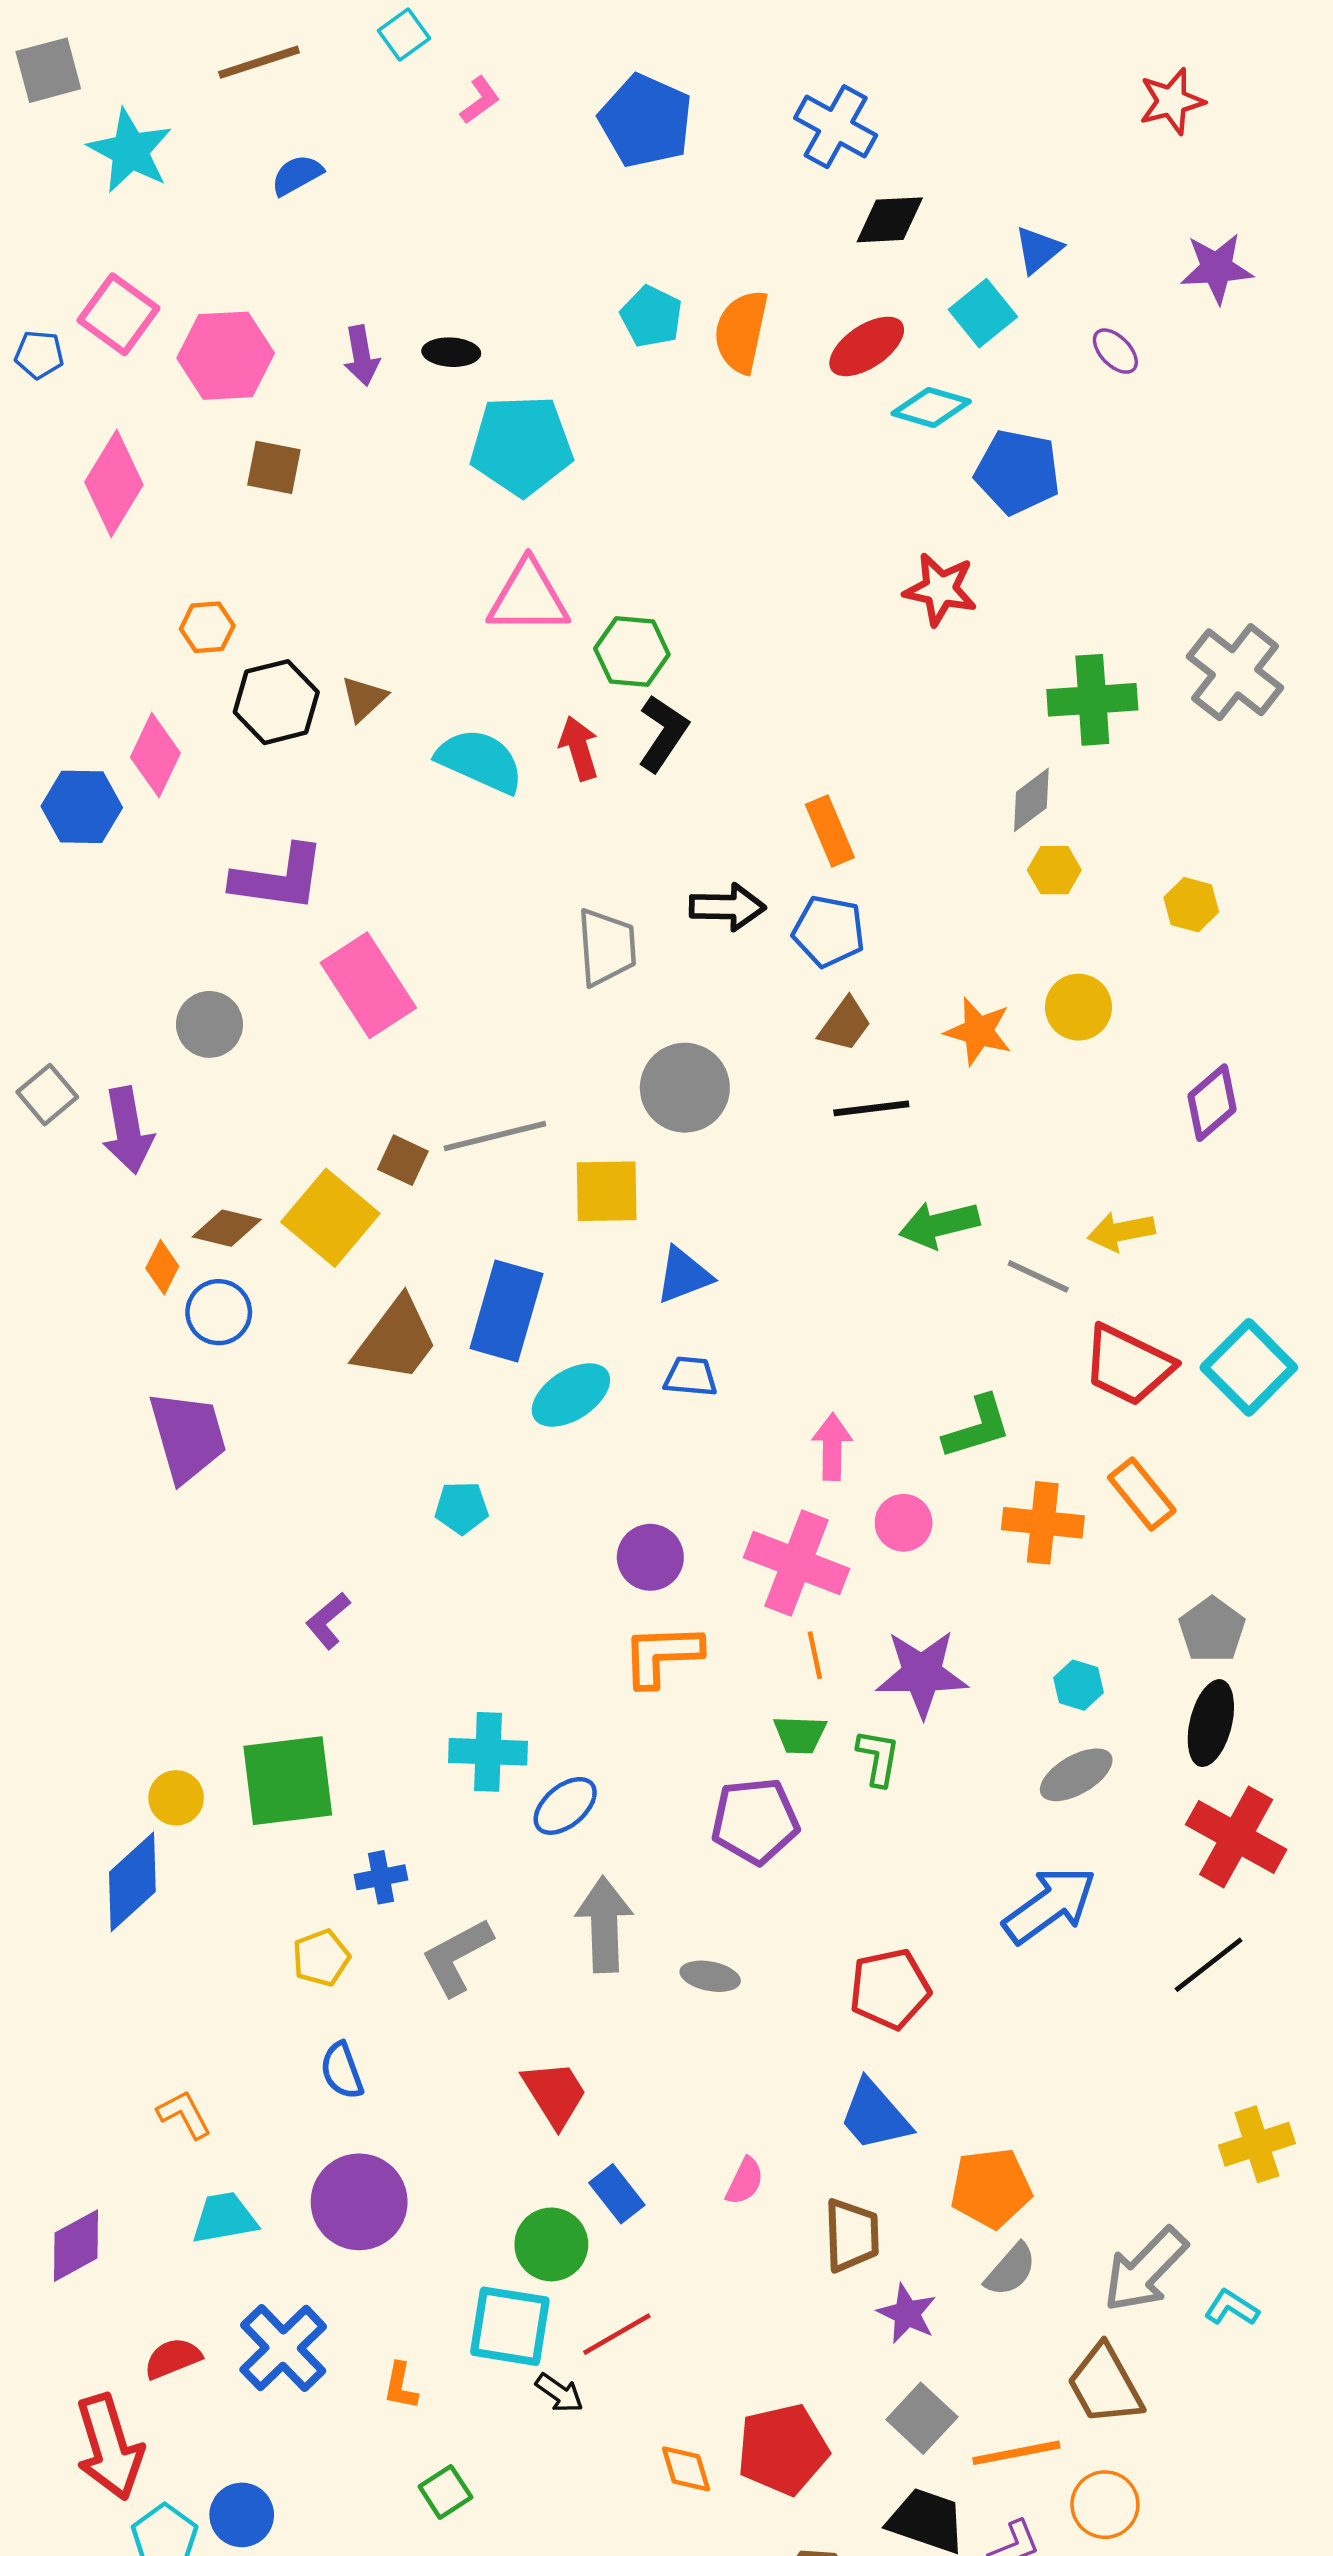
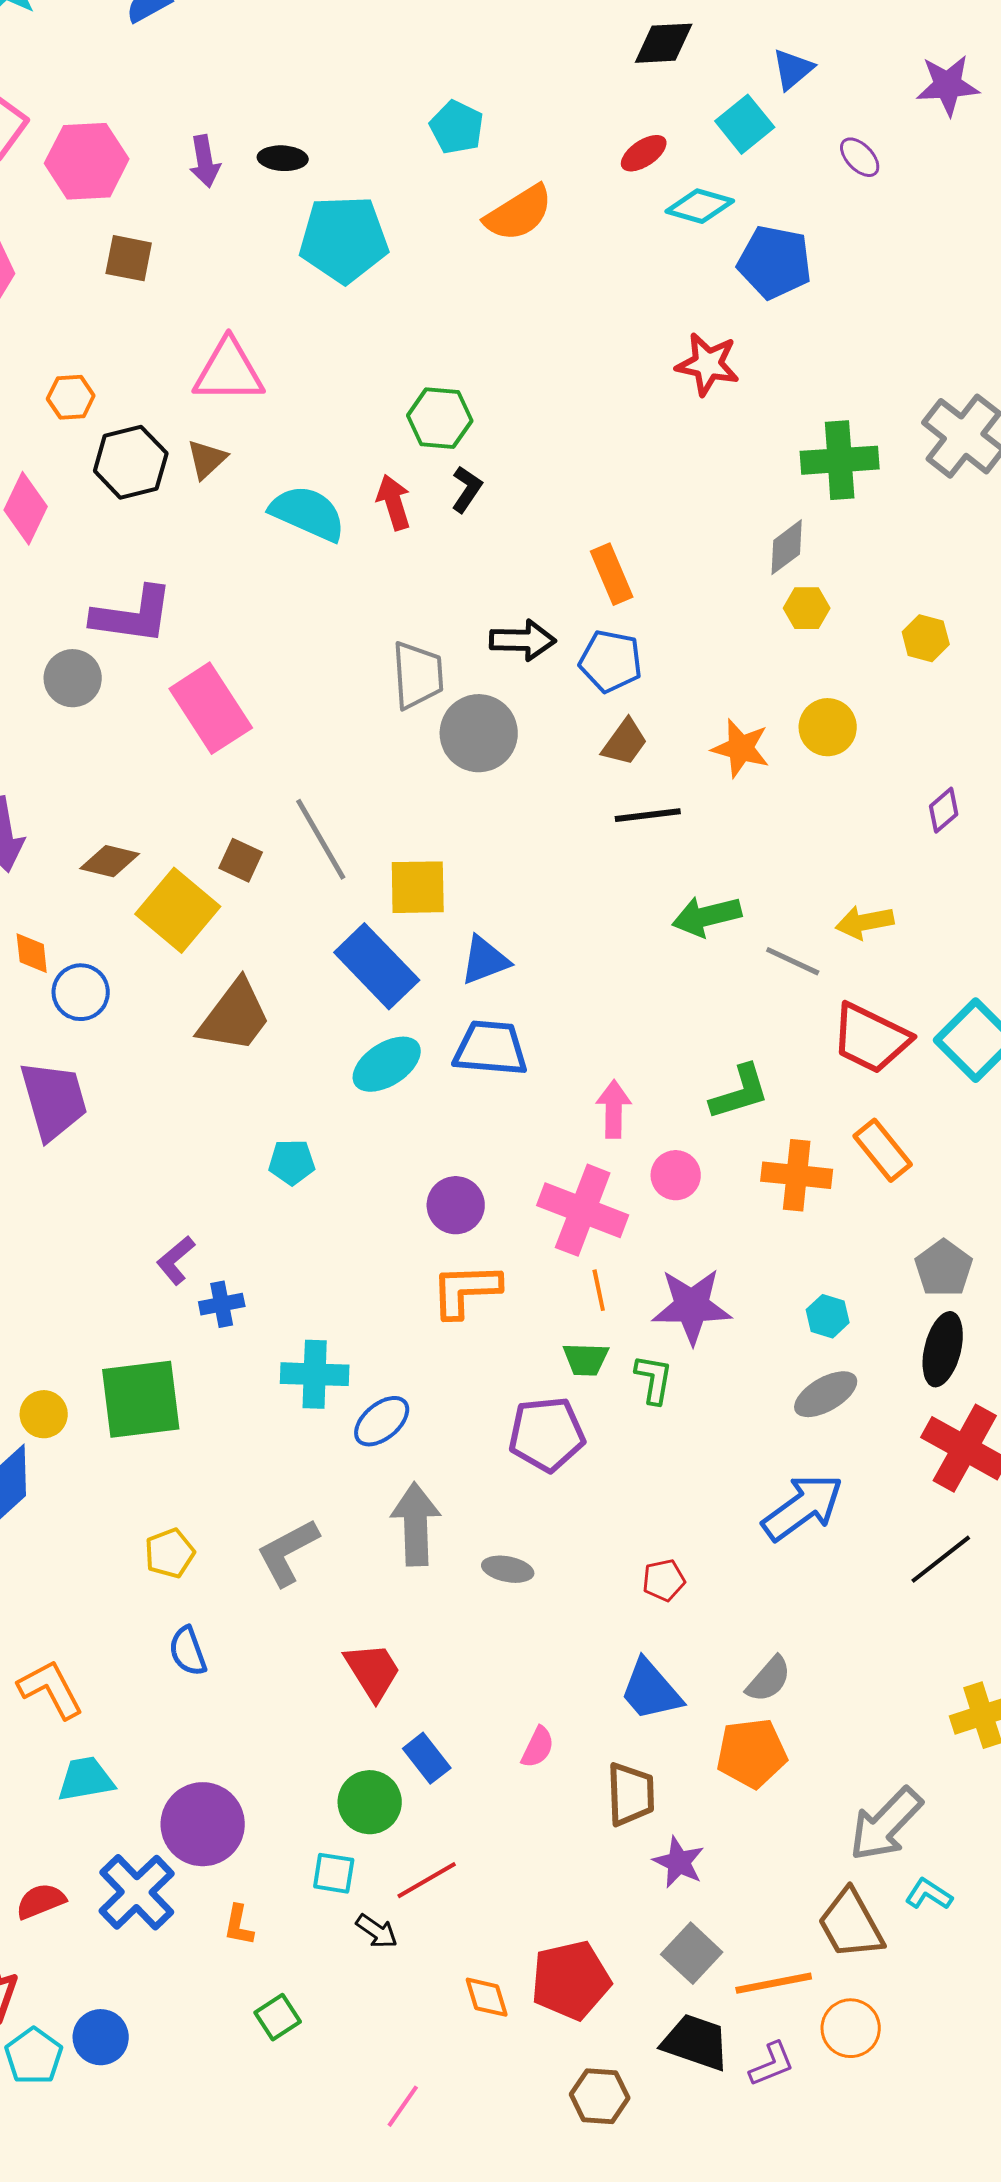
orange semicircle: (741, 331) -> (519, 213), moved, turned -134
red ellipse: (867, 346) -> (644, 153), size x0.7
pink triangle: (528, 597) -> (229, 371), moved
black L-shape: (663, 733) -> (467, 489), size x0.7
gray circle: (209, 1024) -> (73, 678), moved
gray circle: (685, 1088) -> (479, 733), moved
purple diamond: (1212, 1103) -> (944, 810), size x0.7
gray line: (495, 1136) -> (321, 839), turned 74
brown diamond: (227, 1228) -> (110, 861), moved
orange diamond: (162, 1267) -> (32, 953), turned -33
blue rectangle: (506, 1311) -> (377, 966), moved, turned -60
blue trapezoid: (691, 1377) -> (491, 1048), size x1.6
blue cross: (381, 1877) -> (222, 1304), moved
red pentagon: (890, 1989) -> (664, 1580), size x0.6
orange L-shape: (184, 2114) -> (51, 1689), size x1.4
purple circle: (359, 2202) -> (203, 1824), moved
gray semicircle: (1011, 2270) -> (769, 1679), moved
cyan L-shape: (1232, 2308) -> (929, 1894), moved
cyan square: (510, 2326) -> (334, 1873), size x0.6

